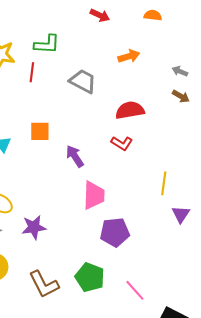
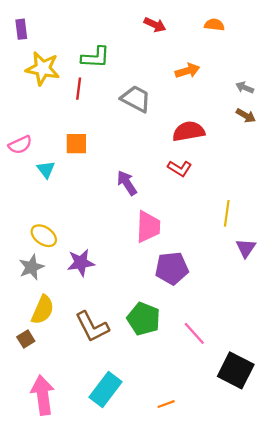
orange square: (40, 131) -> (76, 144), moved

